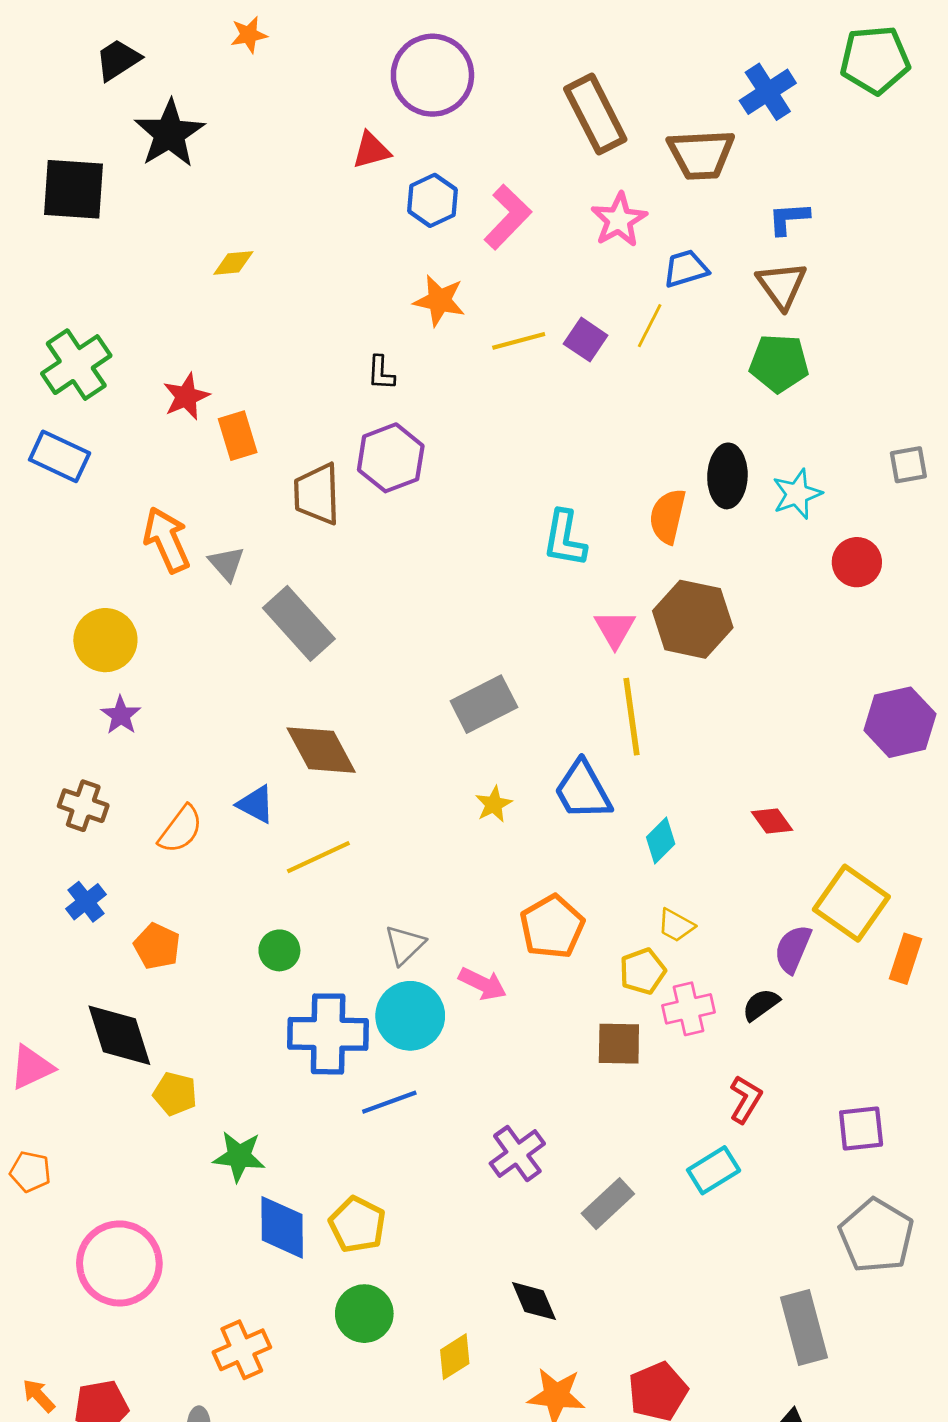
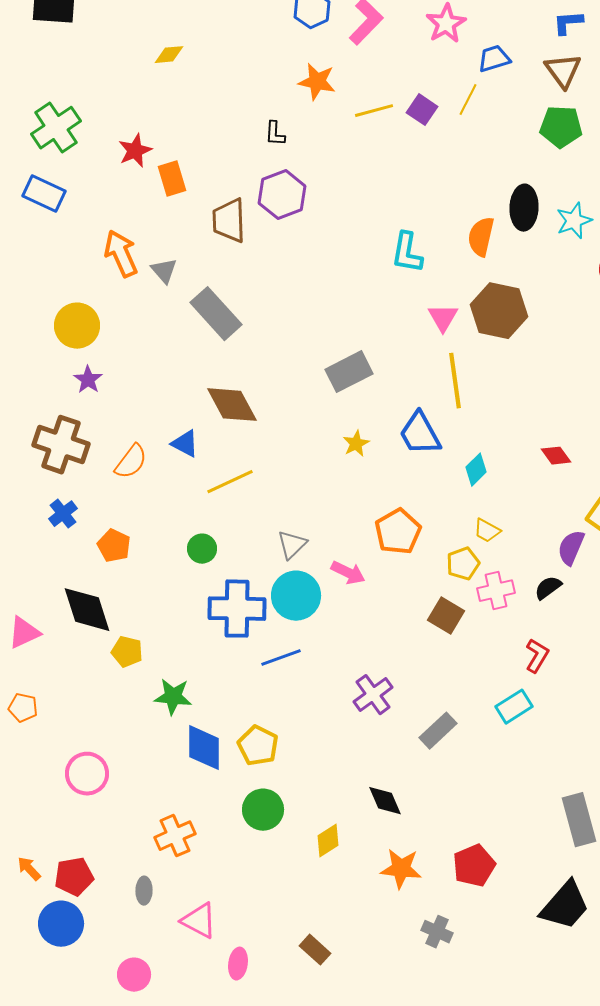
brown cross: (83, 806) -> (61, 445), size x1.6
brown square: (619, 1044) -> (446, 616), turned 30
pink circle: (119, 1263) -> (87, 774), size x0.7

